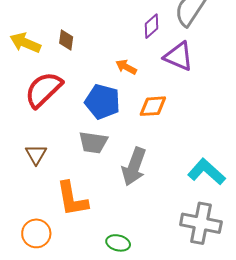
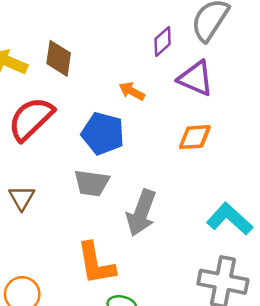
brown diamond: (66, 40) -> (59, 58), size x1.4
orange diamond: (153, 106) -> (195, 137), moved
orange L-shape: (72, 199) -> (96, 264), moved

